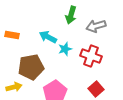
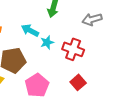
gray arrow: (96, 26) -> (92, 19), moved

